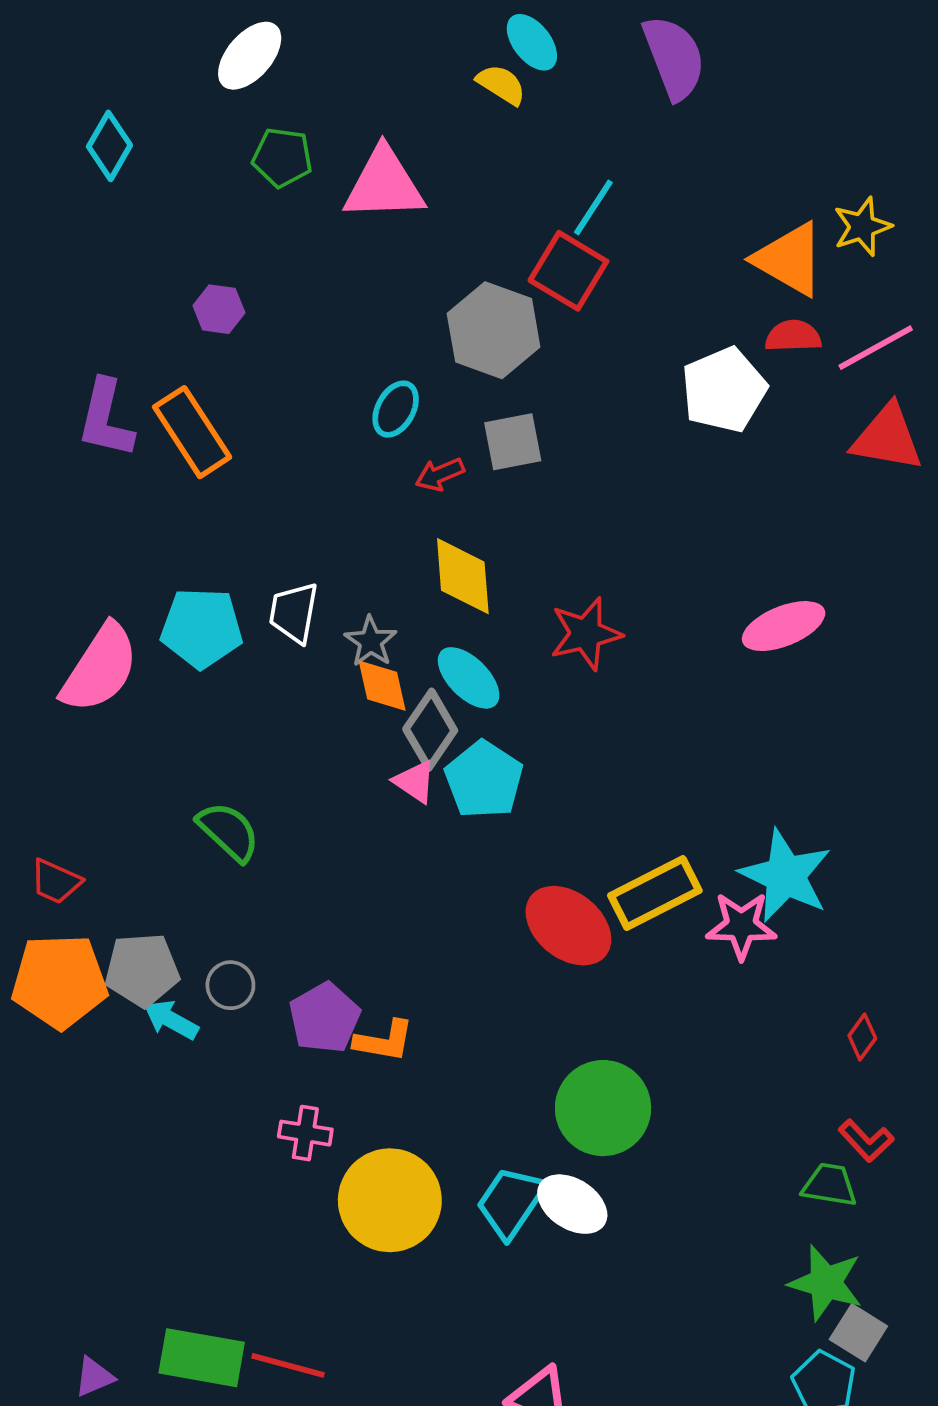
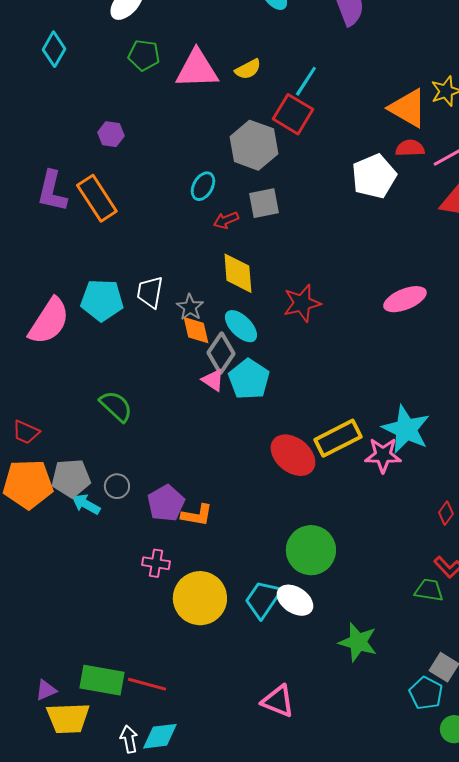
yellow semicircle: (501, 84) -> (248, 69), moved, turned 120
green star: (826, 1283) -> (358, 642), moved

